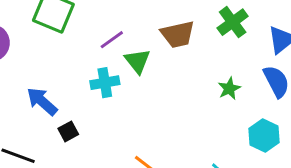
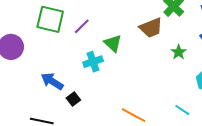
brown trapezoid: (178, 34) -> (151, 28), moved
purple line: (112, 40) -> (82, 26), moved

